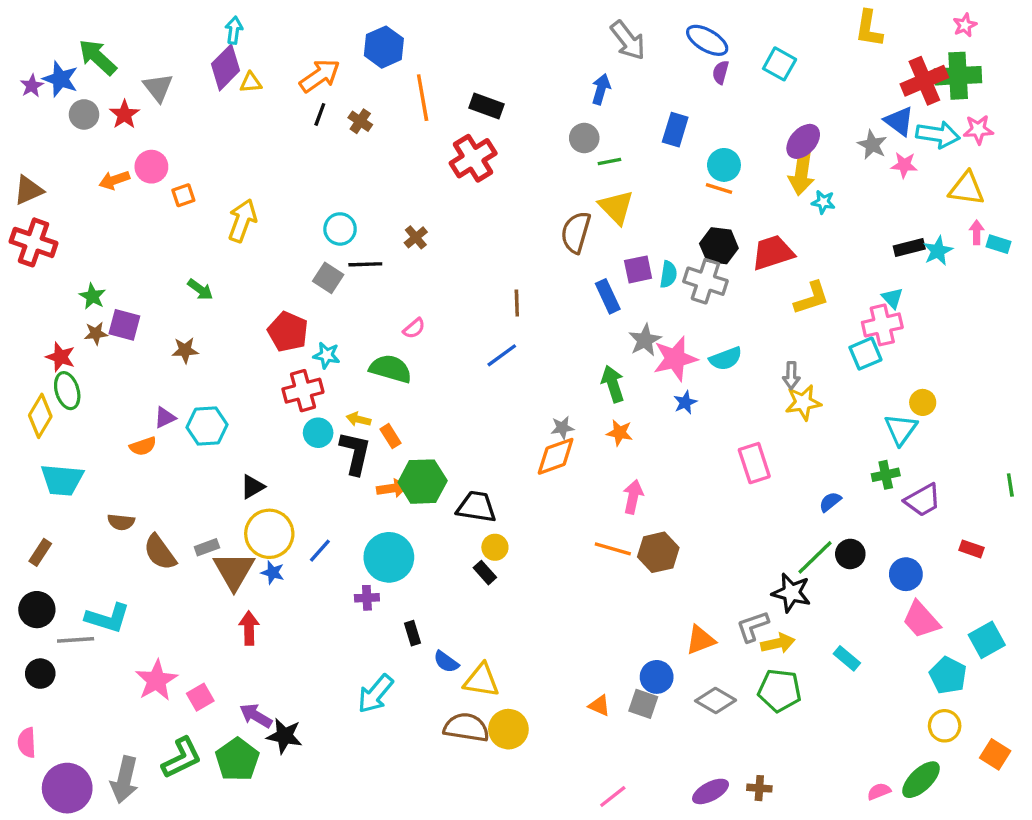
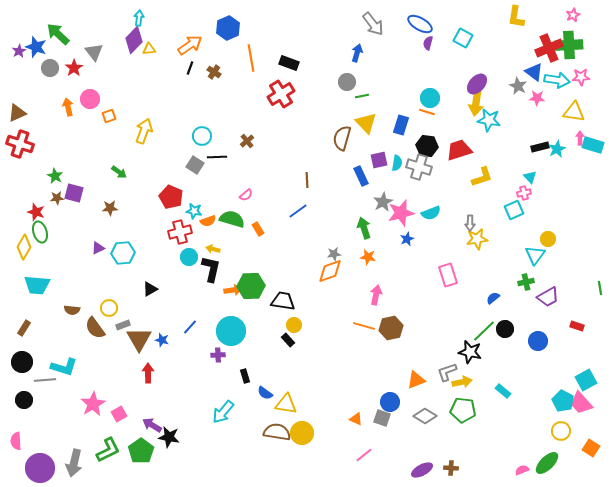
blue rectangle: (675, 130) -> (401, 125), moved
orange arrow: (114, 180) -> (68, 107), turned 96
cyan star: (823, 202) -> (489, 120), size x1.6
cyan rectangle: (998, 244) -> (593, 145), size x1.5
pink cross: (882, 325) -> (524, 193), size x0.6
orange rectangle: (391, 436) -> (258, 229), moved
orange semicircle: (143, 446) -> (208, 221), moved
yellow circle: (269, 534) -> (109, 308), moved, size x0.6
pink trapezoid: (921, 620) -> (581, 403), moved
pink line: (613, 797) -> (364, 455), moved

